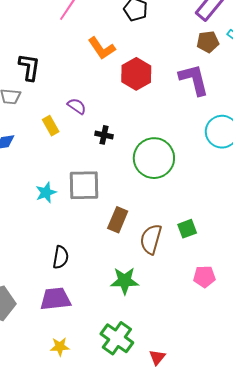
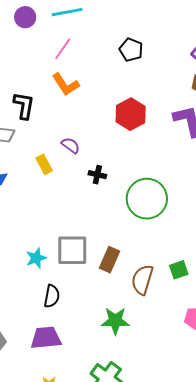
orange L-shape: (102, 48) -> (66, 84), moved
gray square: (84, 185) -> (72, 250), moved
cyan star: (46, 192) -> (36, 258), moved

